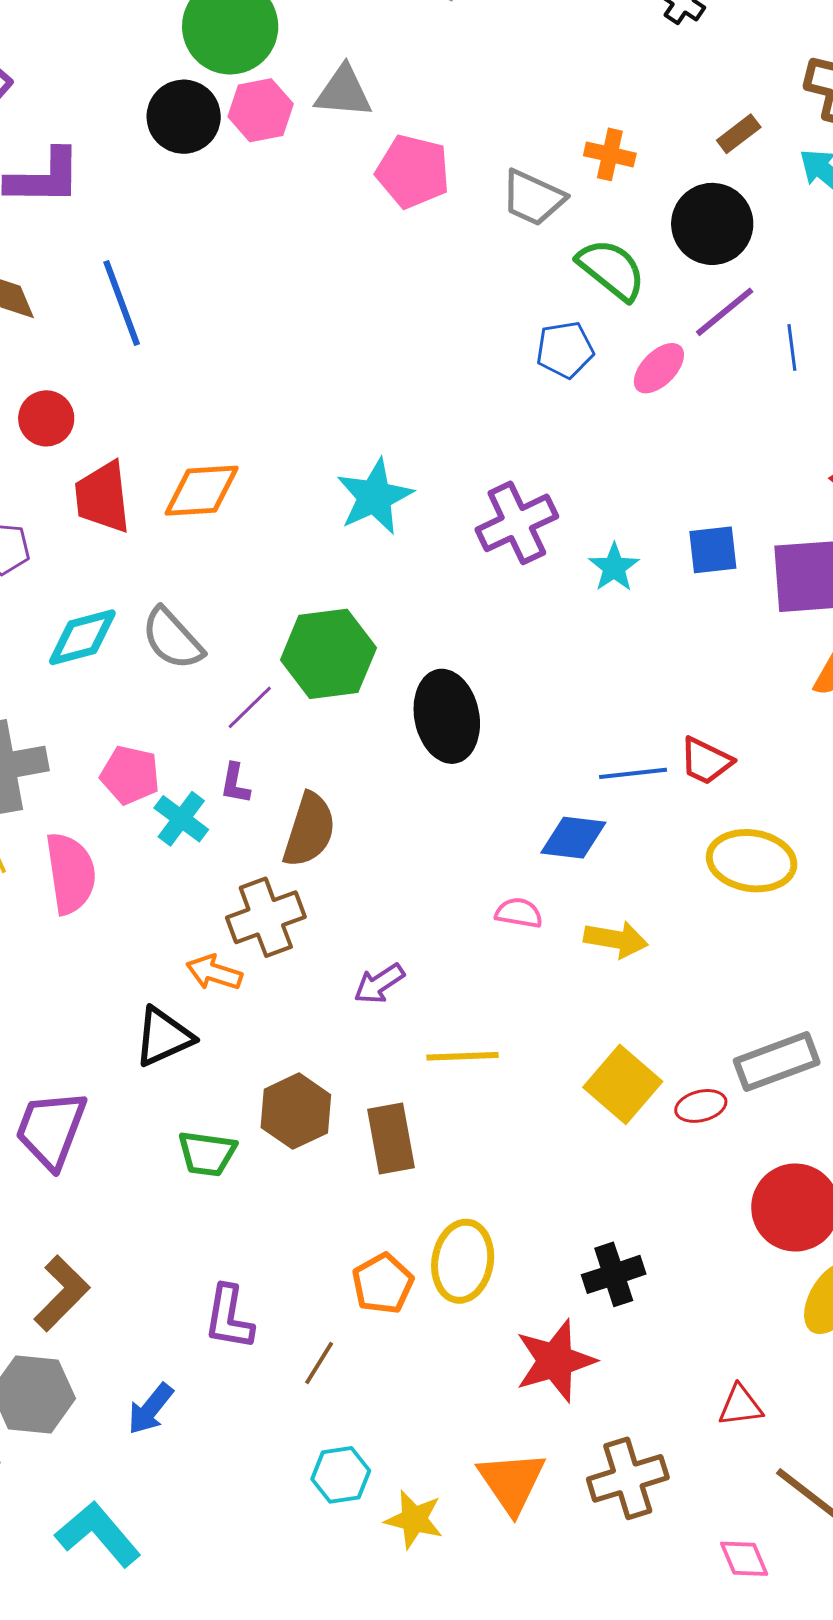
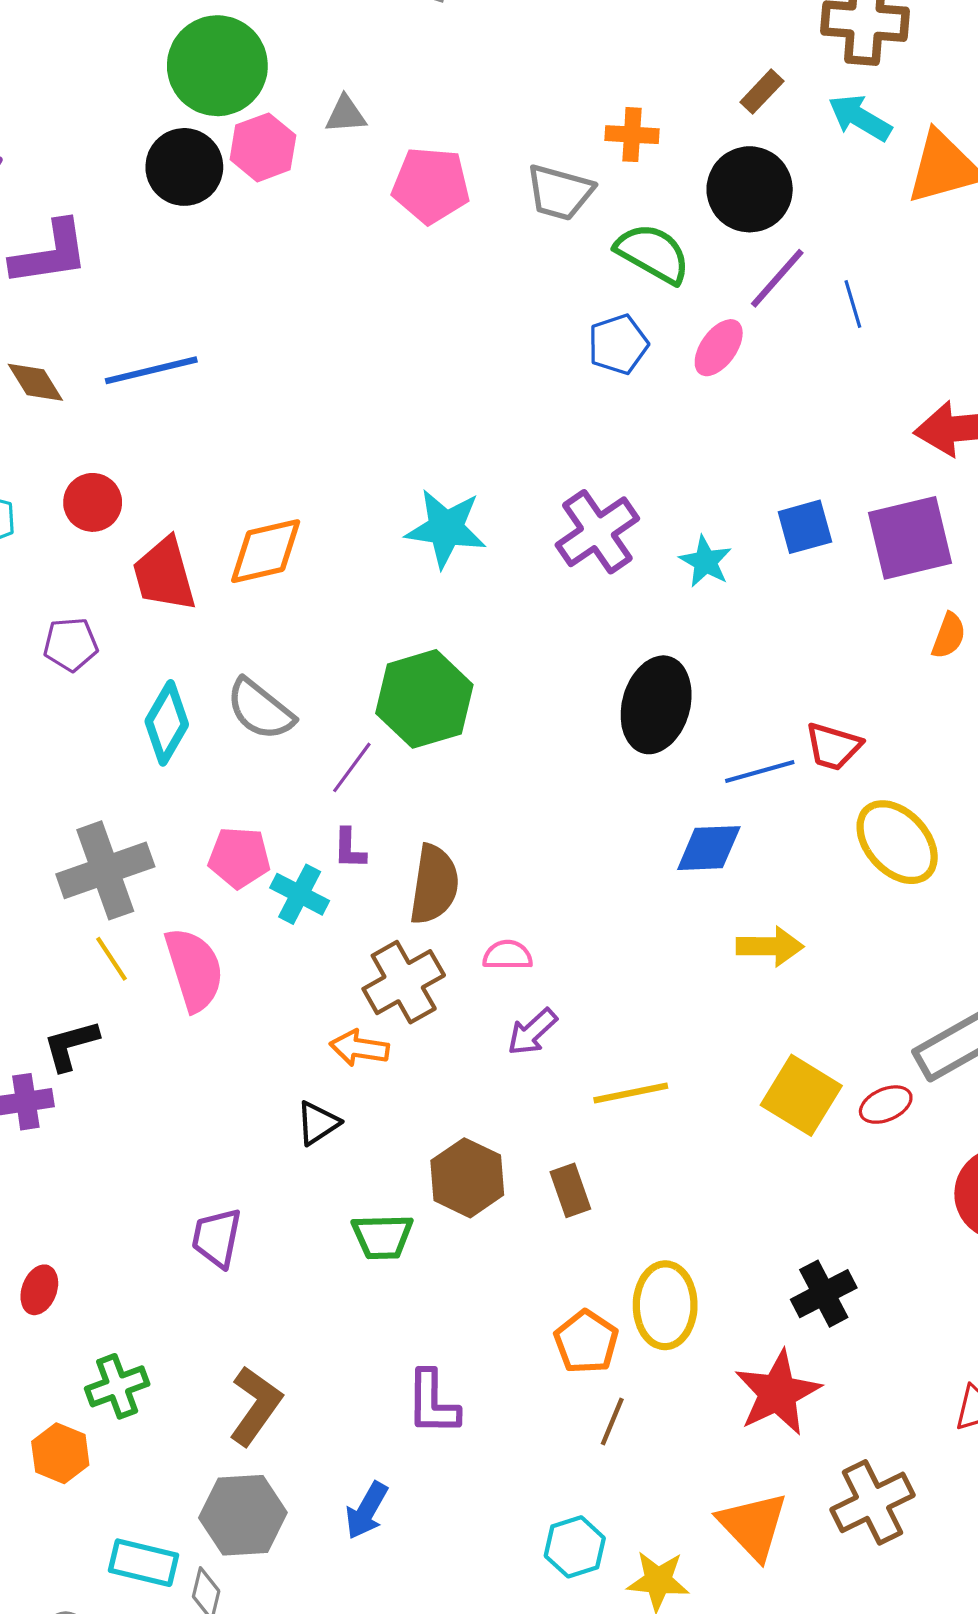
gray triangle: (343, 92) -> (346, 114), size x0.7
blue line: (122, 303) -> (151, 370), turned -74
cyan star: (375, 497) -> (446, 528), turned -30
cyan diamond: (82, 637) -> (167, 723), turned -36
black ellipse: (447, 716) -> (656, 705), moved, turned 36
yellow ellipse: (752, 861) -> (897, 842), turned 48
pink semicircle: (519, 913) -> (508, 955), moved
black triangle: (163, 1037) -> (318, 1123), size x0.7
purple trapezoid: (51, 1129) -> (217, 1238), size x0.7
brown rectangle: (391, 1139) -> (570, 1190), size x0.7
brown line: (319, 1363) -> (612, 1422), moved

